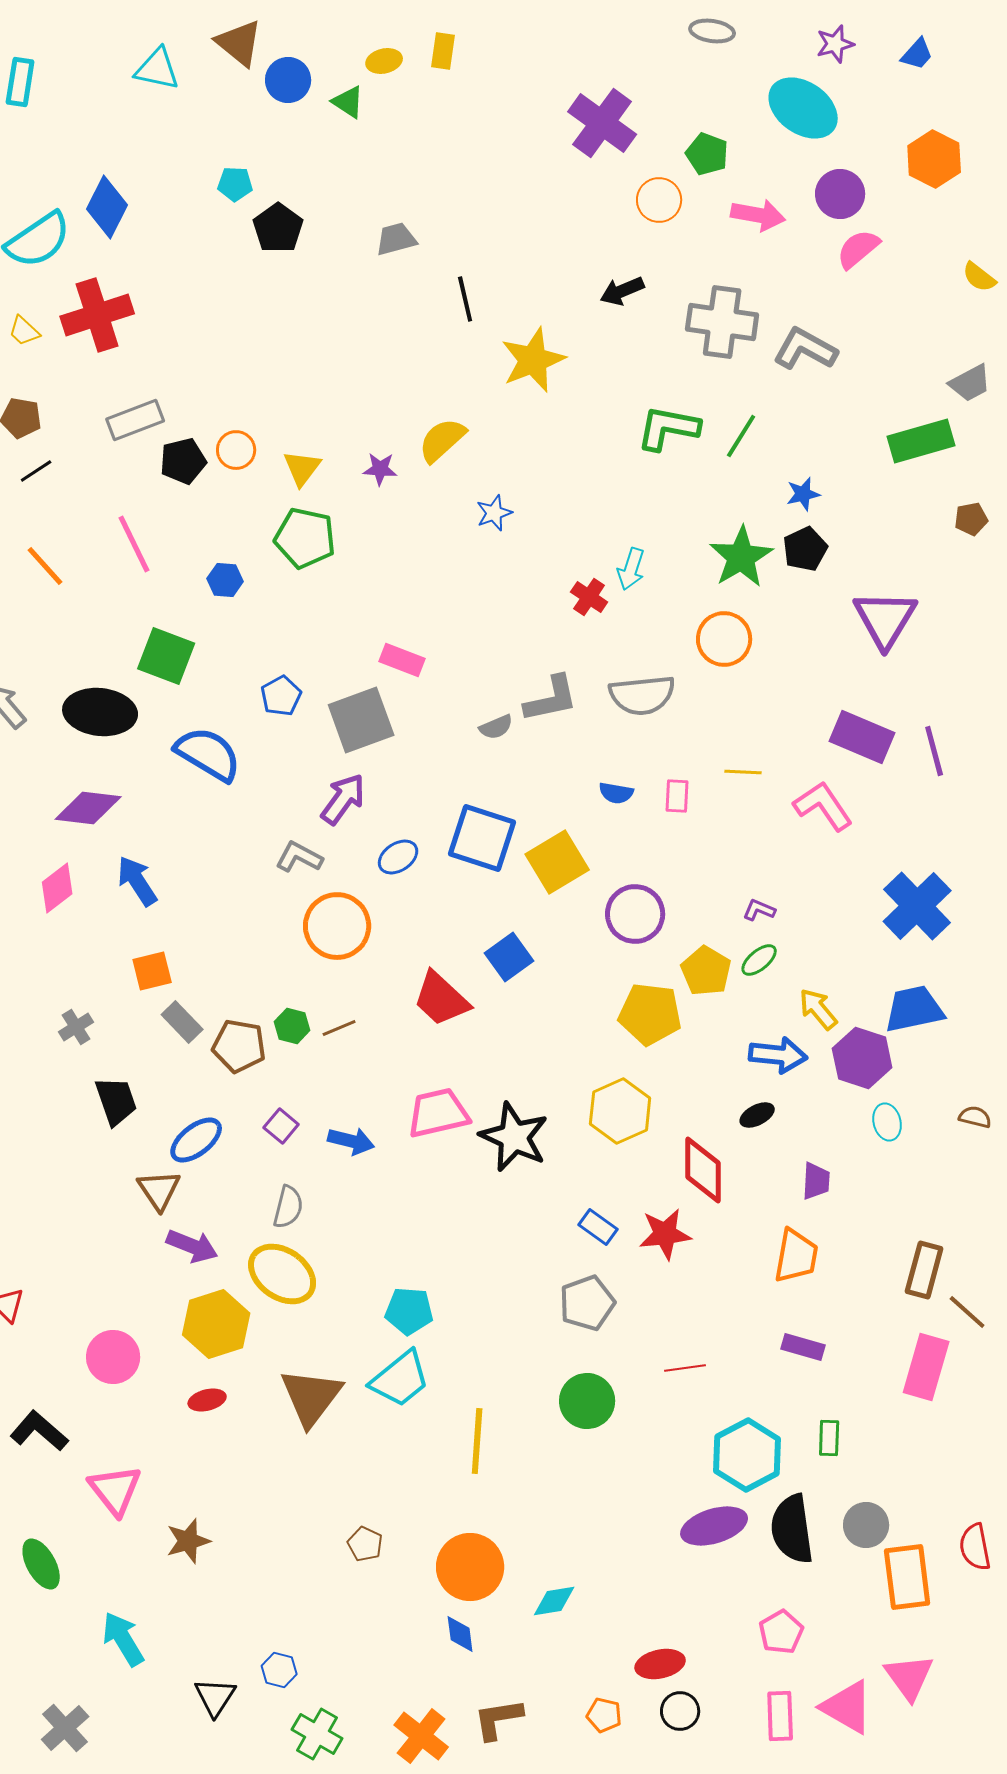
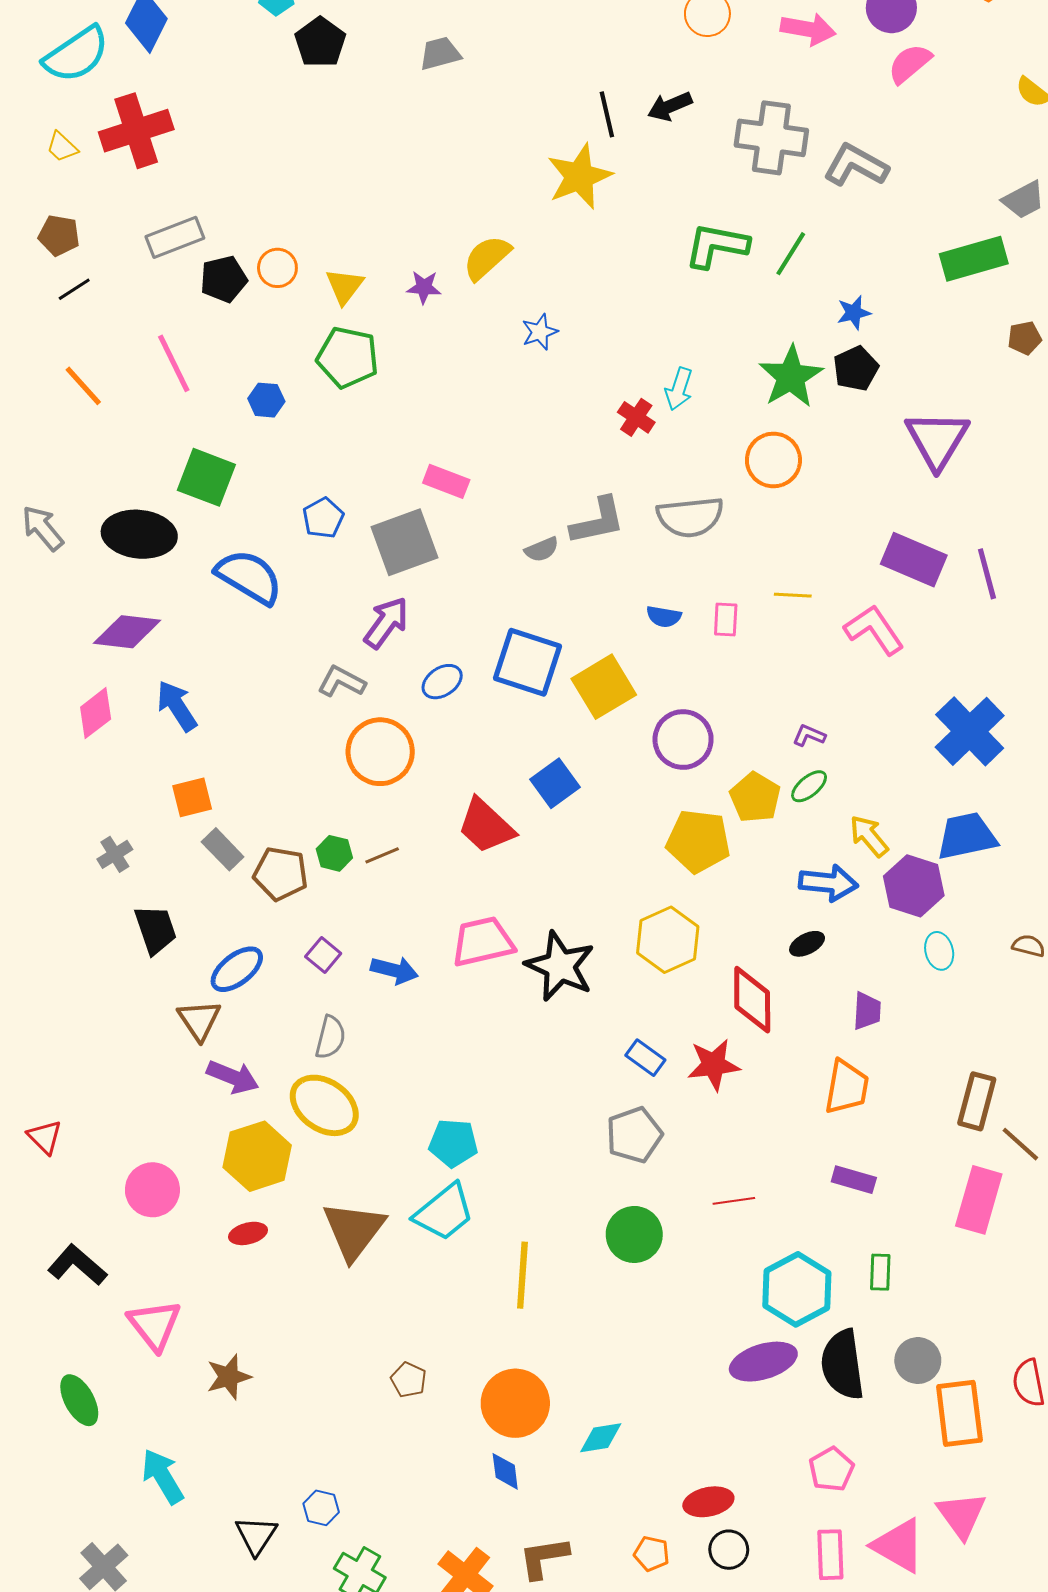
black line: (465, 299) -> (607, 114), moved

